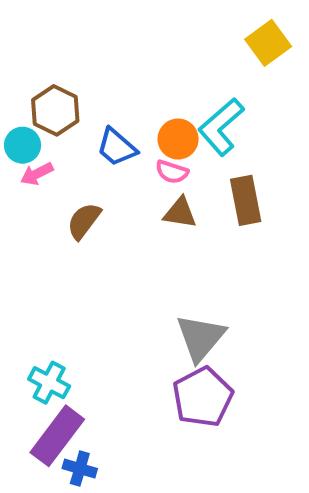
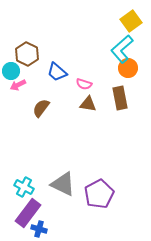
cyan L-shape: (221, 127) -> (122, 49), moved
orange circle: (178, 139) -> (128, 68), moved
gray triangle: (201, 338) -> (63, 184), moved, turned -44

